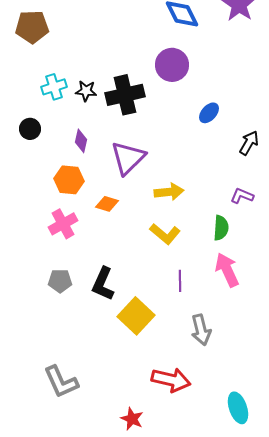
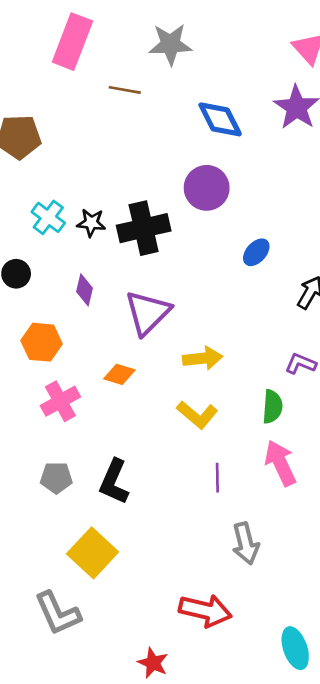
cyan cross: (54, 87) -> (48, 217), turned -35
orange hexagon: (69, 180) -> (42, 342), moved
yellow square: (136, 316) -> (93, 553), moved

